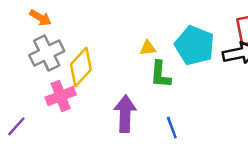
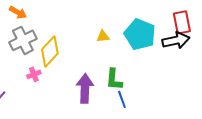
green L-shape: (160, 75) -> (114, 79), moved
pink cross: (61, 96) -> (34, 74), size x0.6

